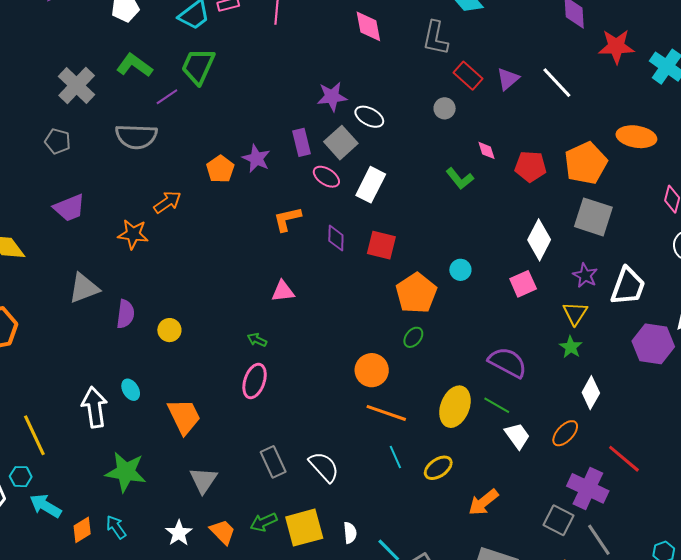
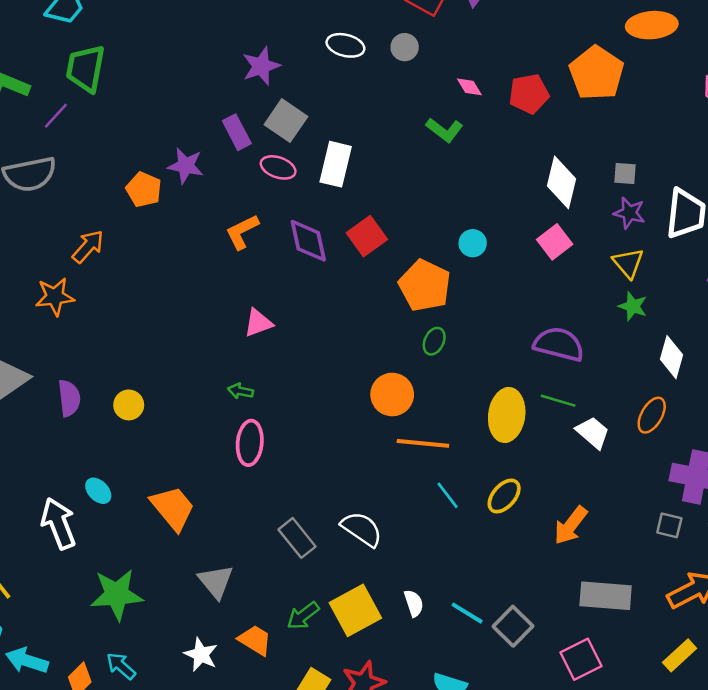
white ellipse: (369, 117) -> (345, 45), moved
gray square: (593, 217) -> (625, 173), moved, size x0.5
purple diamond: (336, 238) -> (308, 241), size x1.4
red square: (381, 245) -> (367, 236), turned -36
gray square: (558, 520) -> (669, 525), size x0.7

